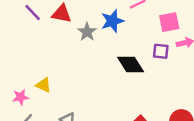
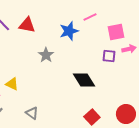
gray star: (87, 32) -> (46, 55), moved
black diamond: (131, 64) -> (84, 80), moved

